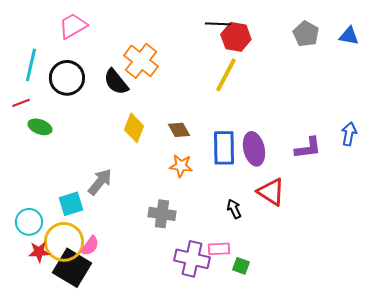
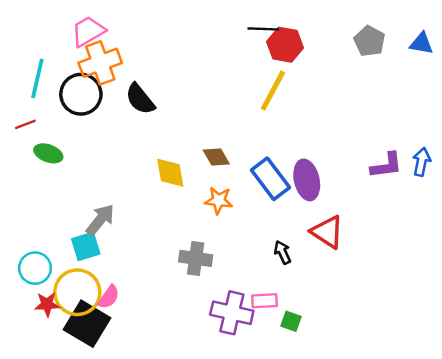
orange cross: (141, 61) -> (100, 63), moved, turned 32
yellow diamond: (134, 128) -> (170, 173), moved, turned -32
blue rectangle: (224, 148) -> (270, 179), turned -36
purple L-shape: (308, 148) -> (386, 165), moved
gray arrow: (100, 182) -> (100, 220), moved

